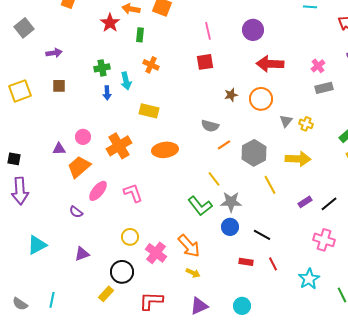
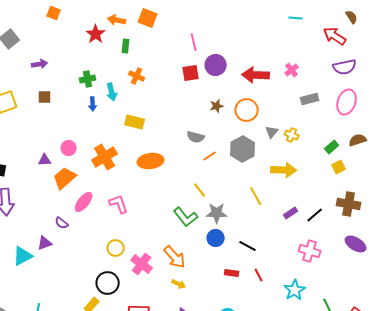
purple circle: (253, 30) -> (216, 65), moved
pink cross: (318, 66) -> (292, 70), moved
gray hexagon: (254, 153) -> (243, 149), moved
purple triangle: (82, 254) -> (45, 243), moved

